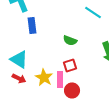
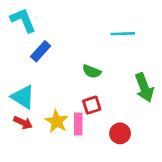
cyan line: (93, 12) -> (123, 34), turned -36
blue rectangle: (32, 25) -> (41, 51), turned 49
red circle: (72, 90) -> (120, 133), moved

